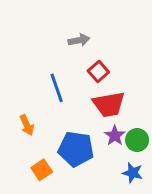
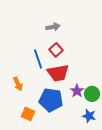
red square: (98, 72) -> (56, 50), moved
red trapezoid: (109, 104) -> (58, 73), moved
orange square: (42, 170) -> (28, 114), turned -32

